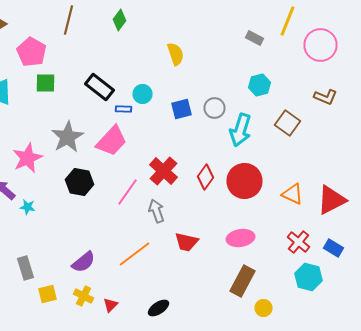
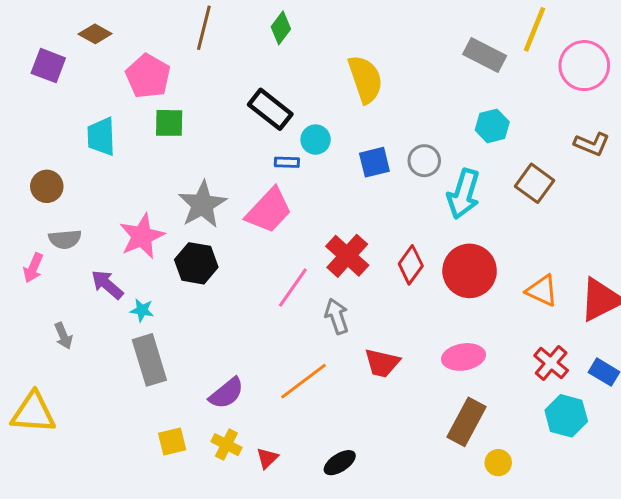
gray rectangle: (254, 38) -> (485, 55), size x1.5
yellow semicircle: (176, 54) -> (365, 79), size x1.4
black rectangle: (100, 87) -> (270, 109), moved
black hexagon: (80, 182) -> (196, 263), moved
gray rectangle: (26, 268) -> (149, 360), moved, size x1.4

